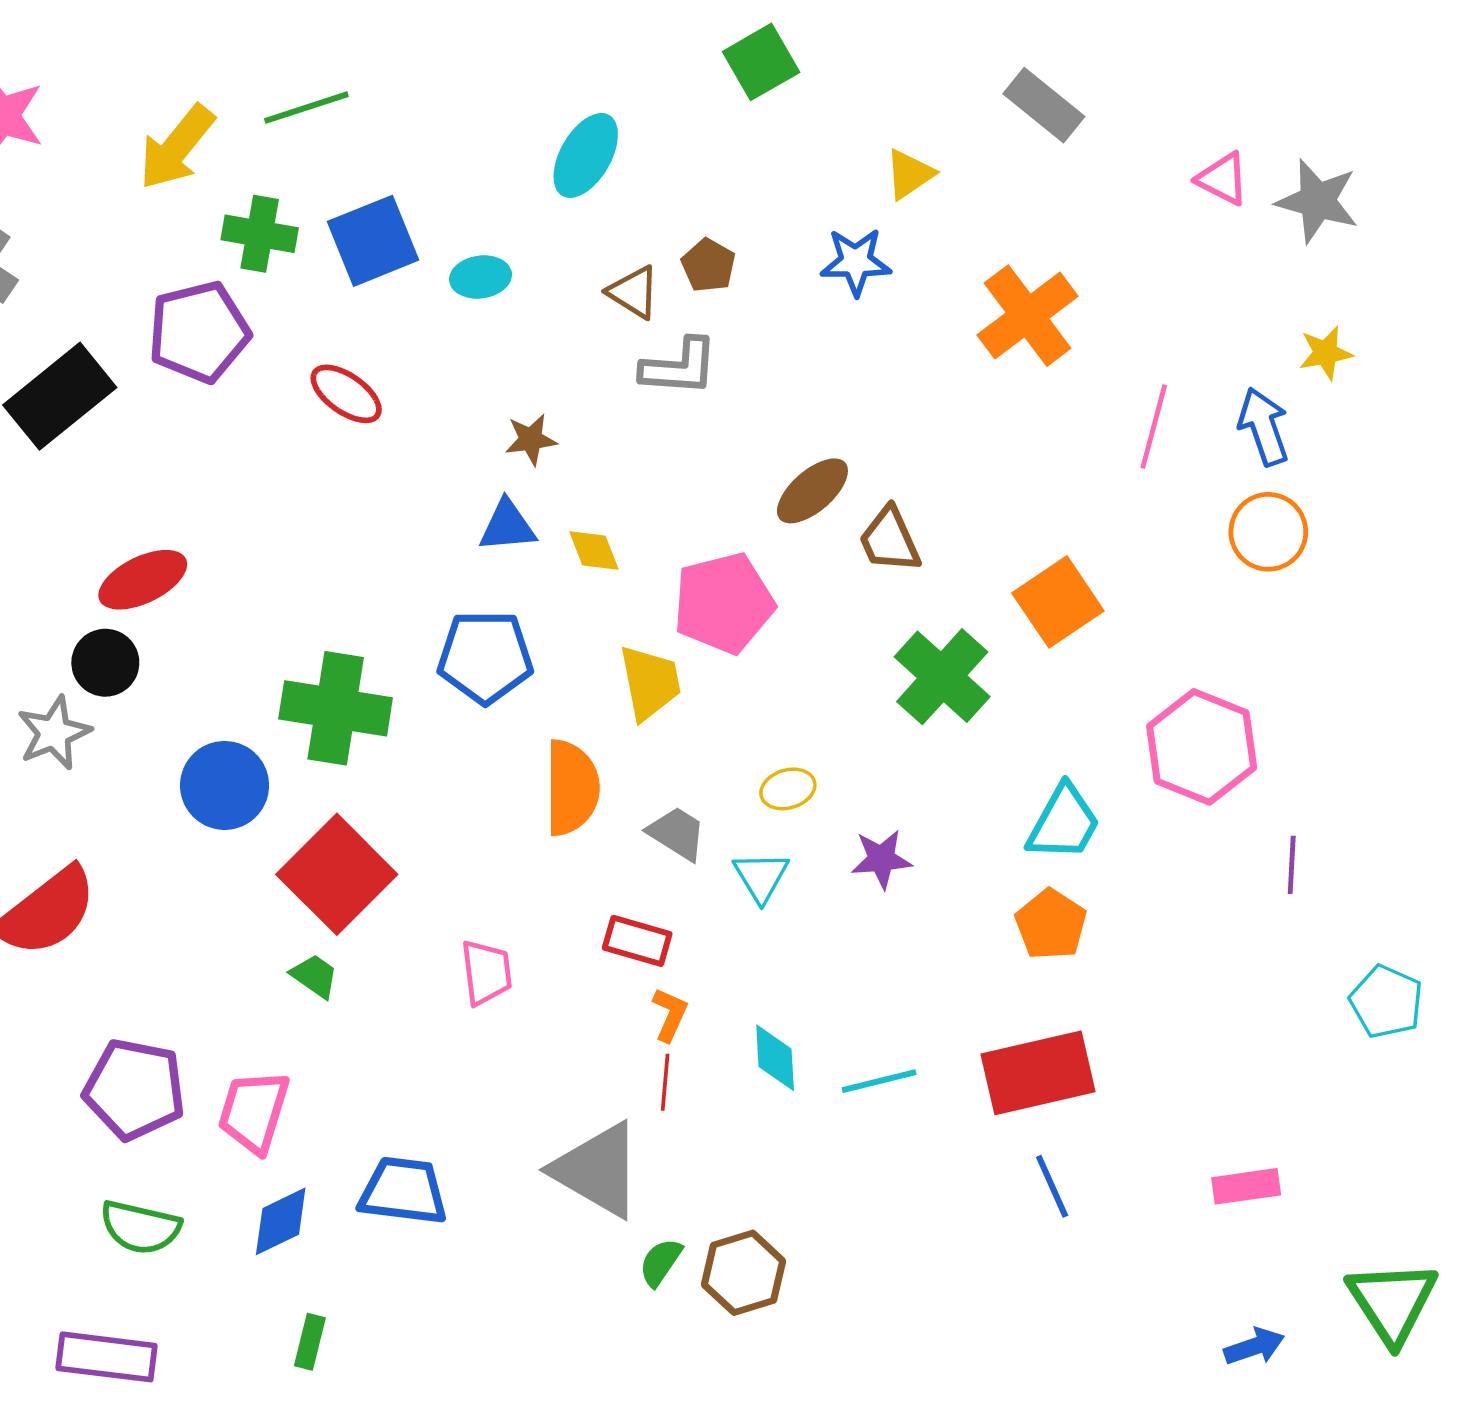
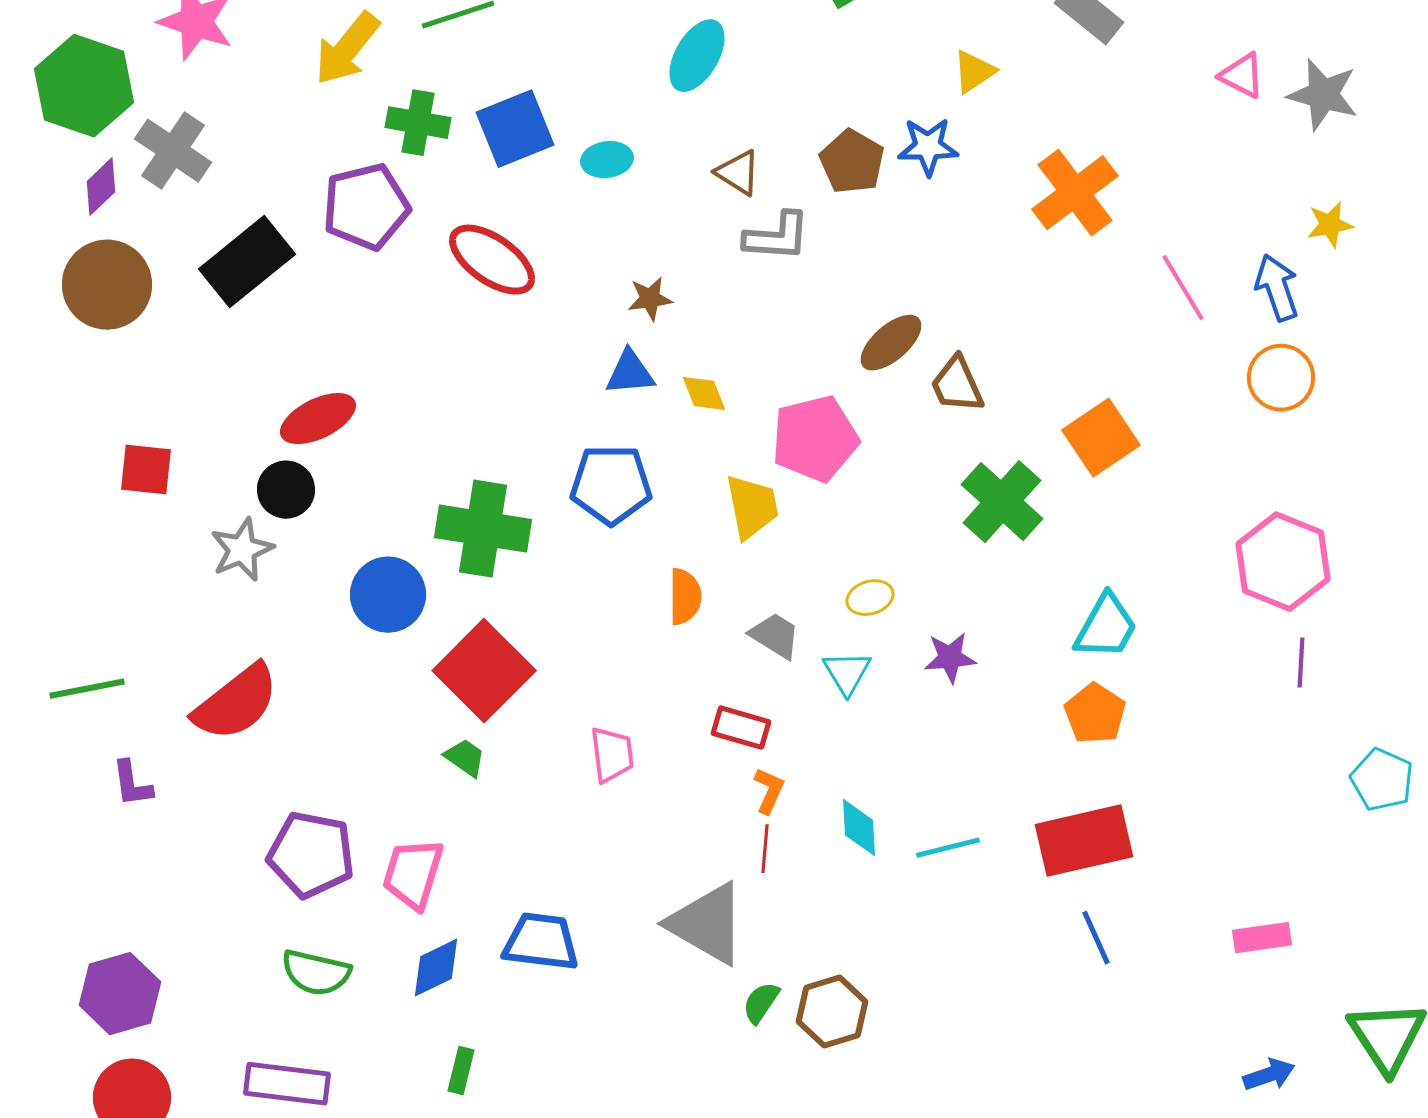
brown pentagon: (708, 265) -> (852, 162), moved, size x1.4
red ellipse: (346, 394) -> (492, 260), size x1.4
pink line: (1154, 427) -> (1183, 288), turned -46
pink hexagon: (1202, 747) -> (1283, 562), moved
orange semicircle: (572, 788) -> (685, 597), size x0.7

